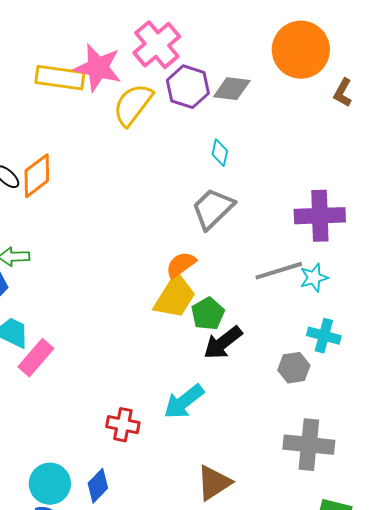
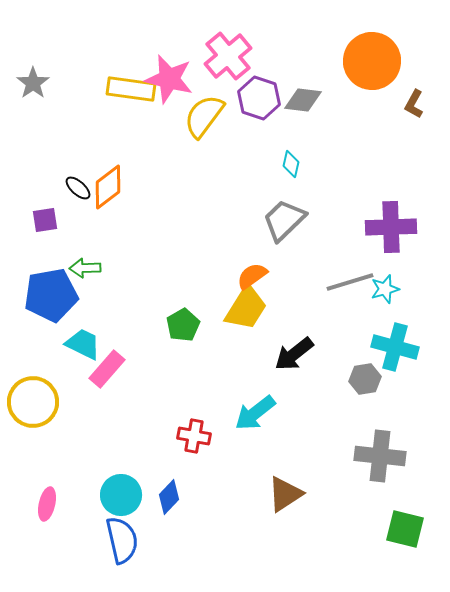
green pentagon: (208, 314) -> (183, 325), moved
cyan cross: (324, 336) -> (395, 347), size x1.4

